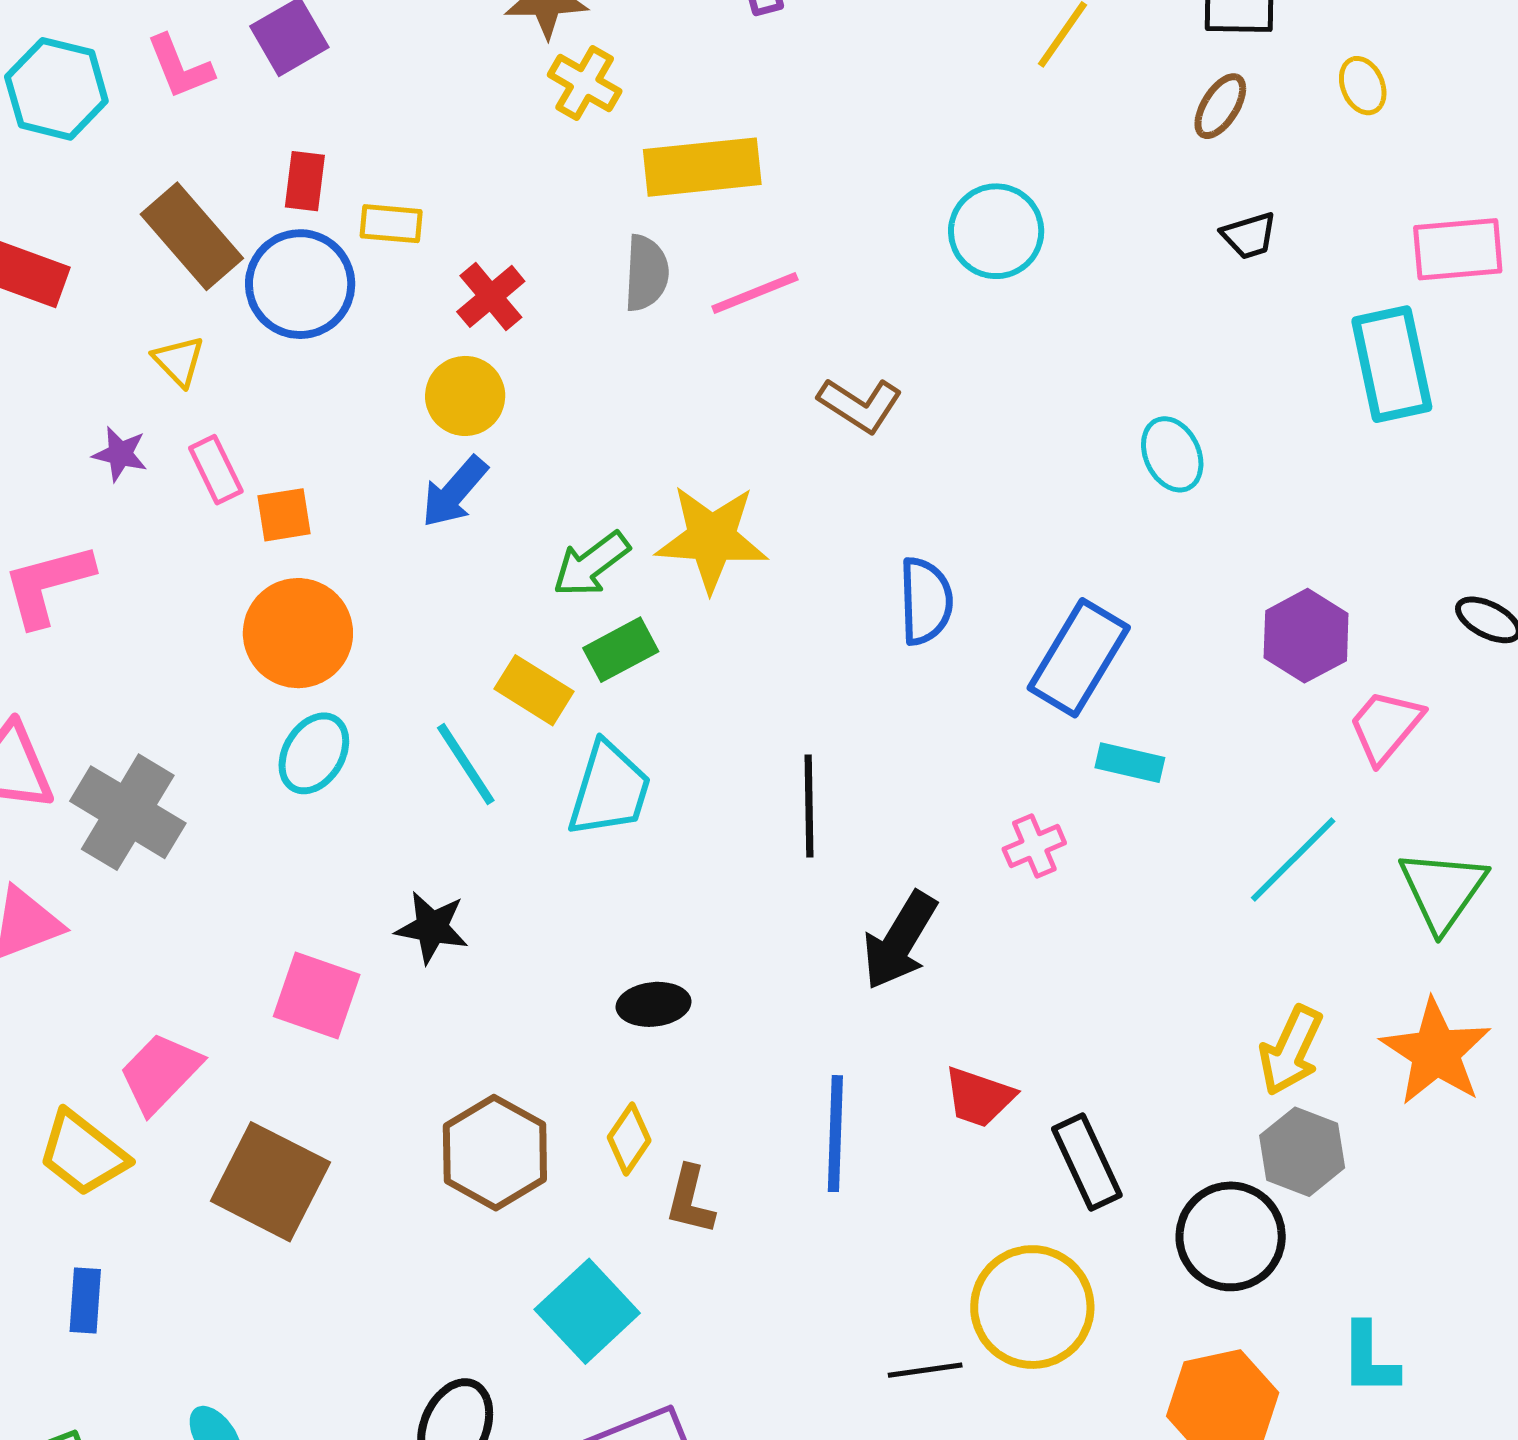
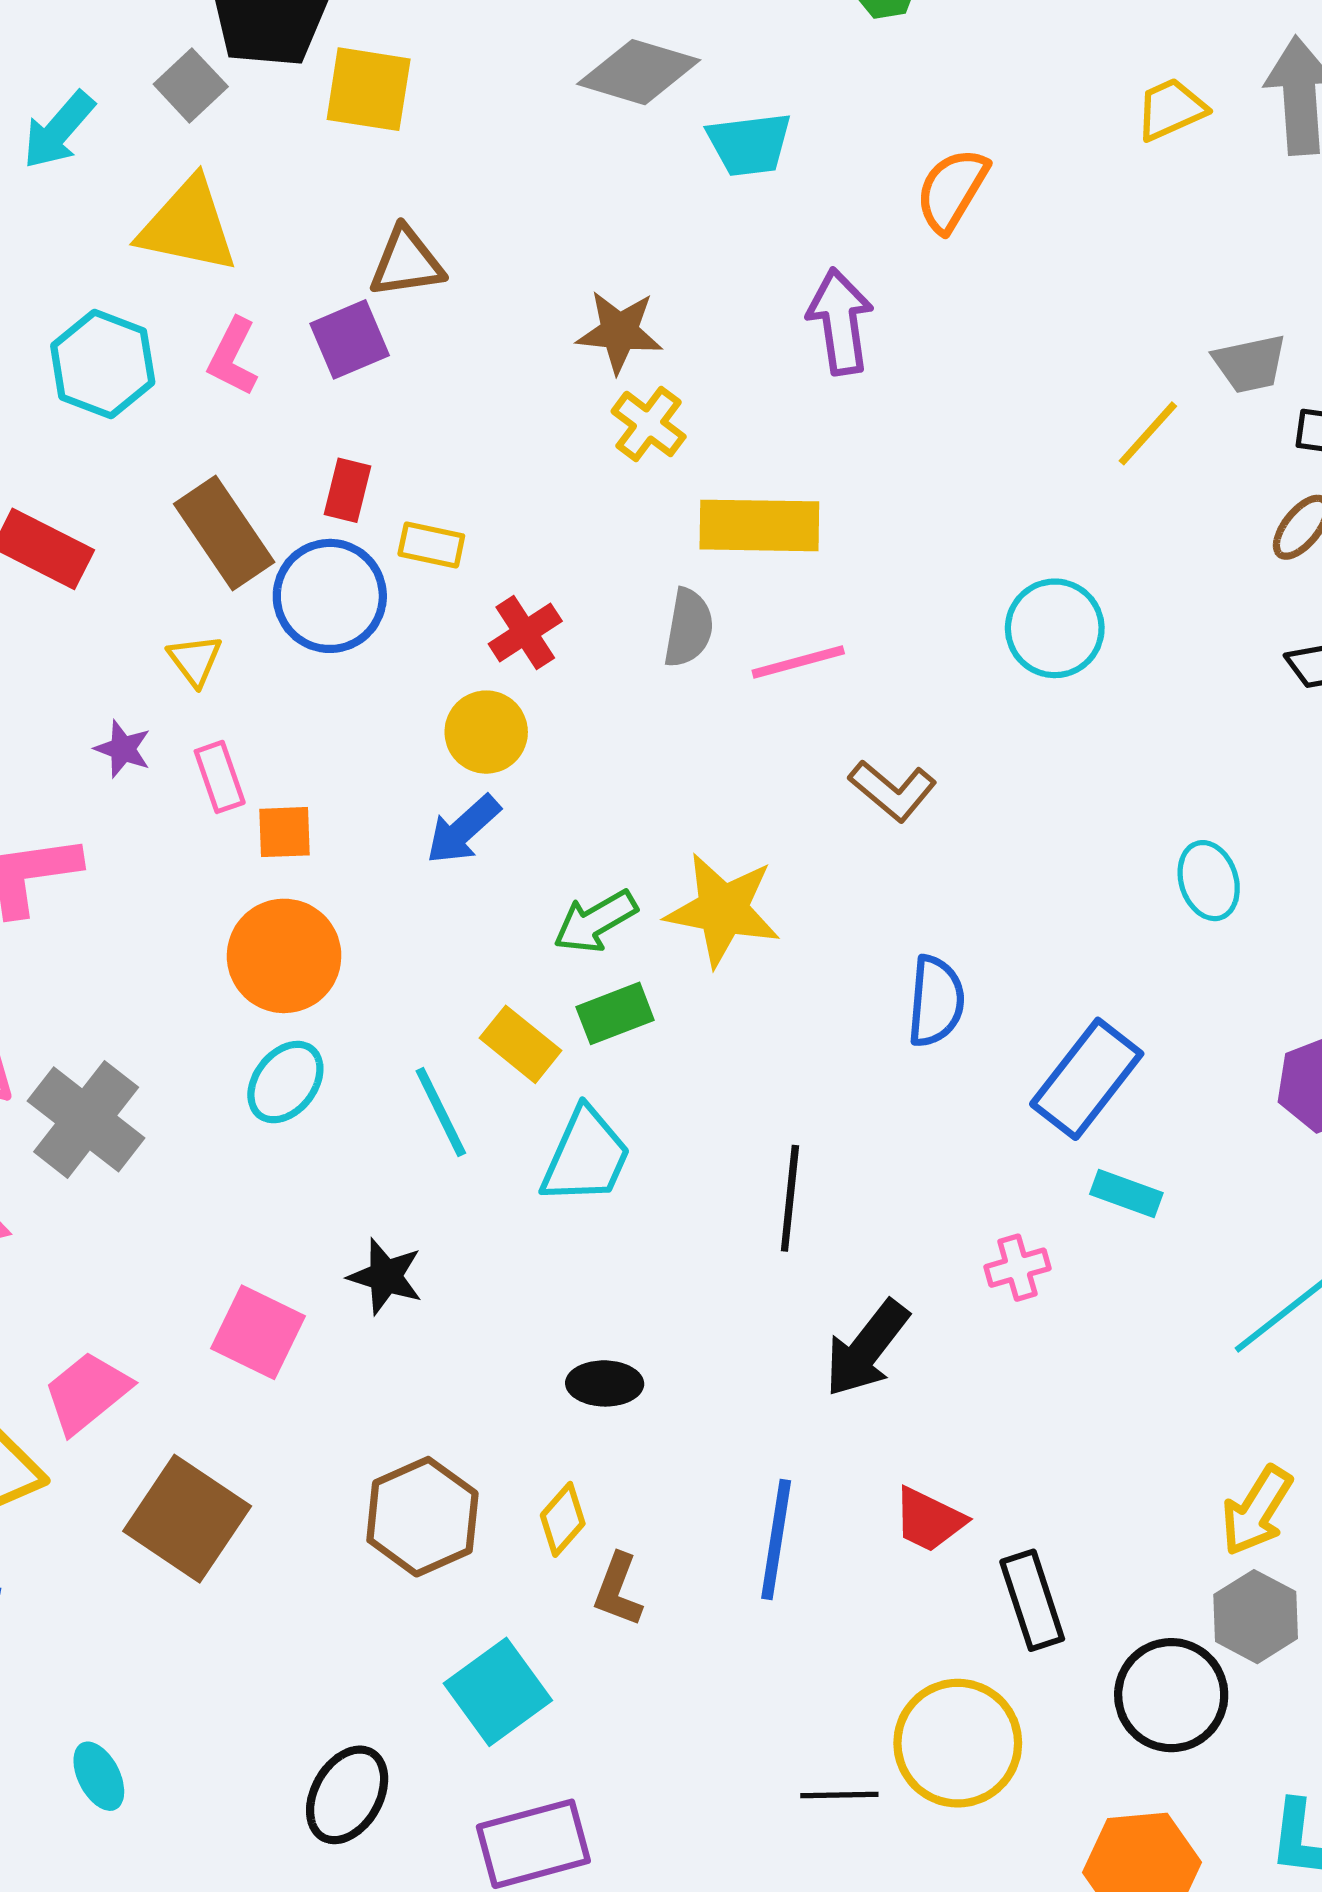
pink L-shape: (180, 67) -> (233, 357), turned 42

